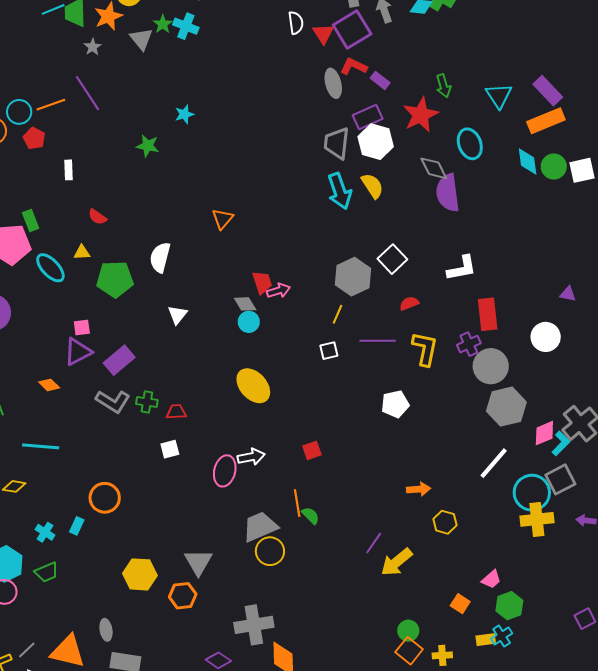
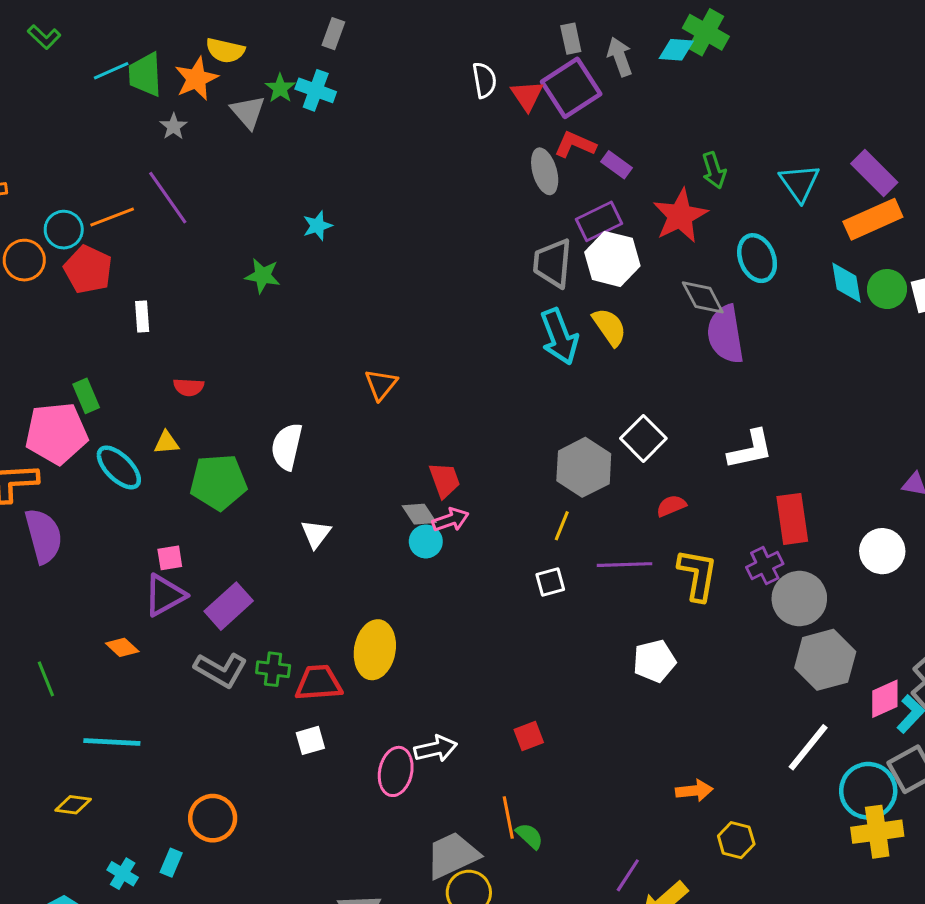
red pentagon: (34, 138) -> (88, 269), size x1.4
red semicircle: (97, 217) -> (189, 387), turned -30
pink arrow: (279, 291) -> (450, 520), moved
yellow ellipse: (253, 386) -> (375, 650), moved, turned 54
red trapezoid: (176, 412) -> (319, 683), size x1.5

